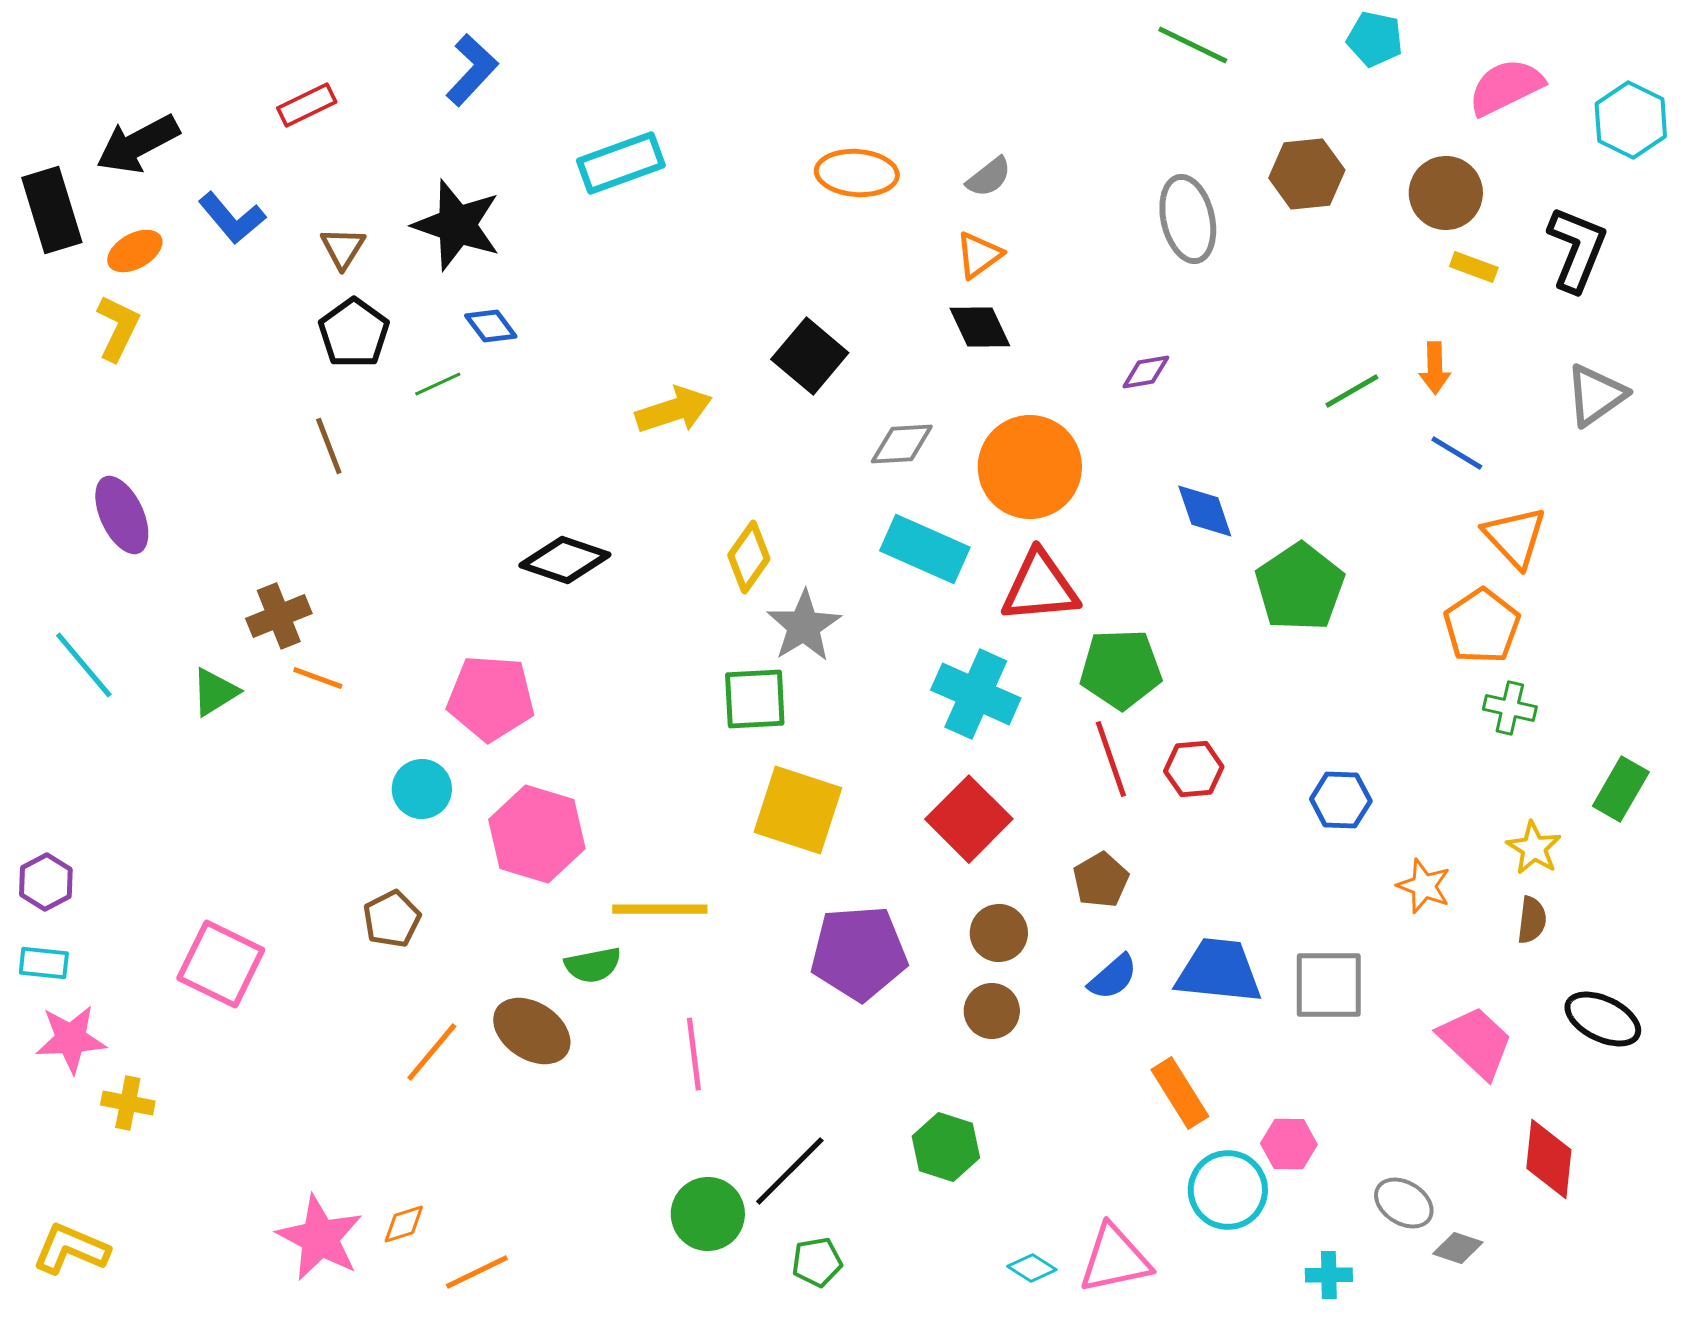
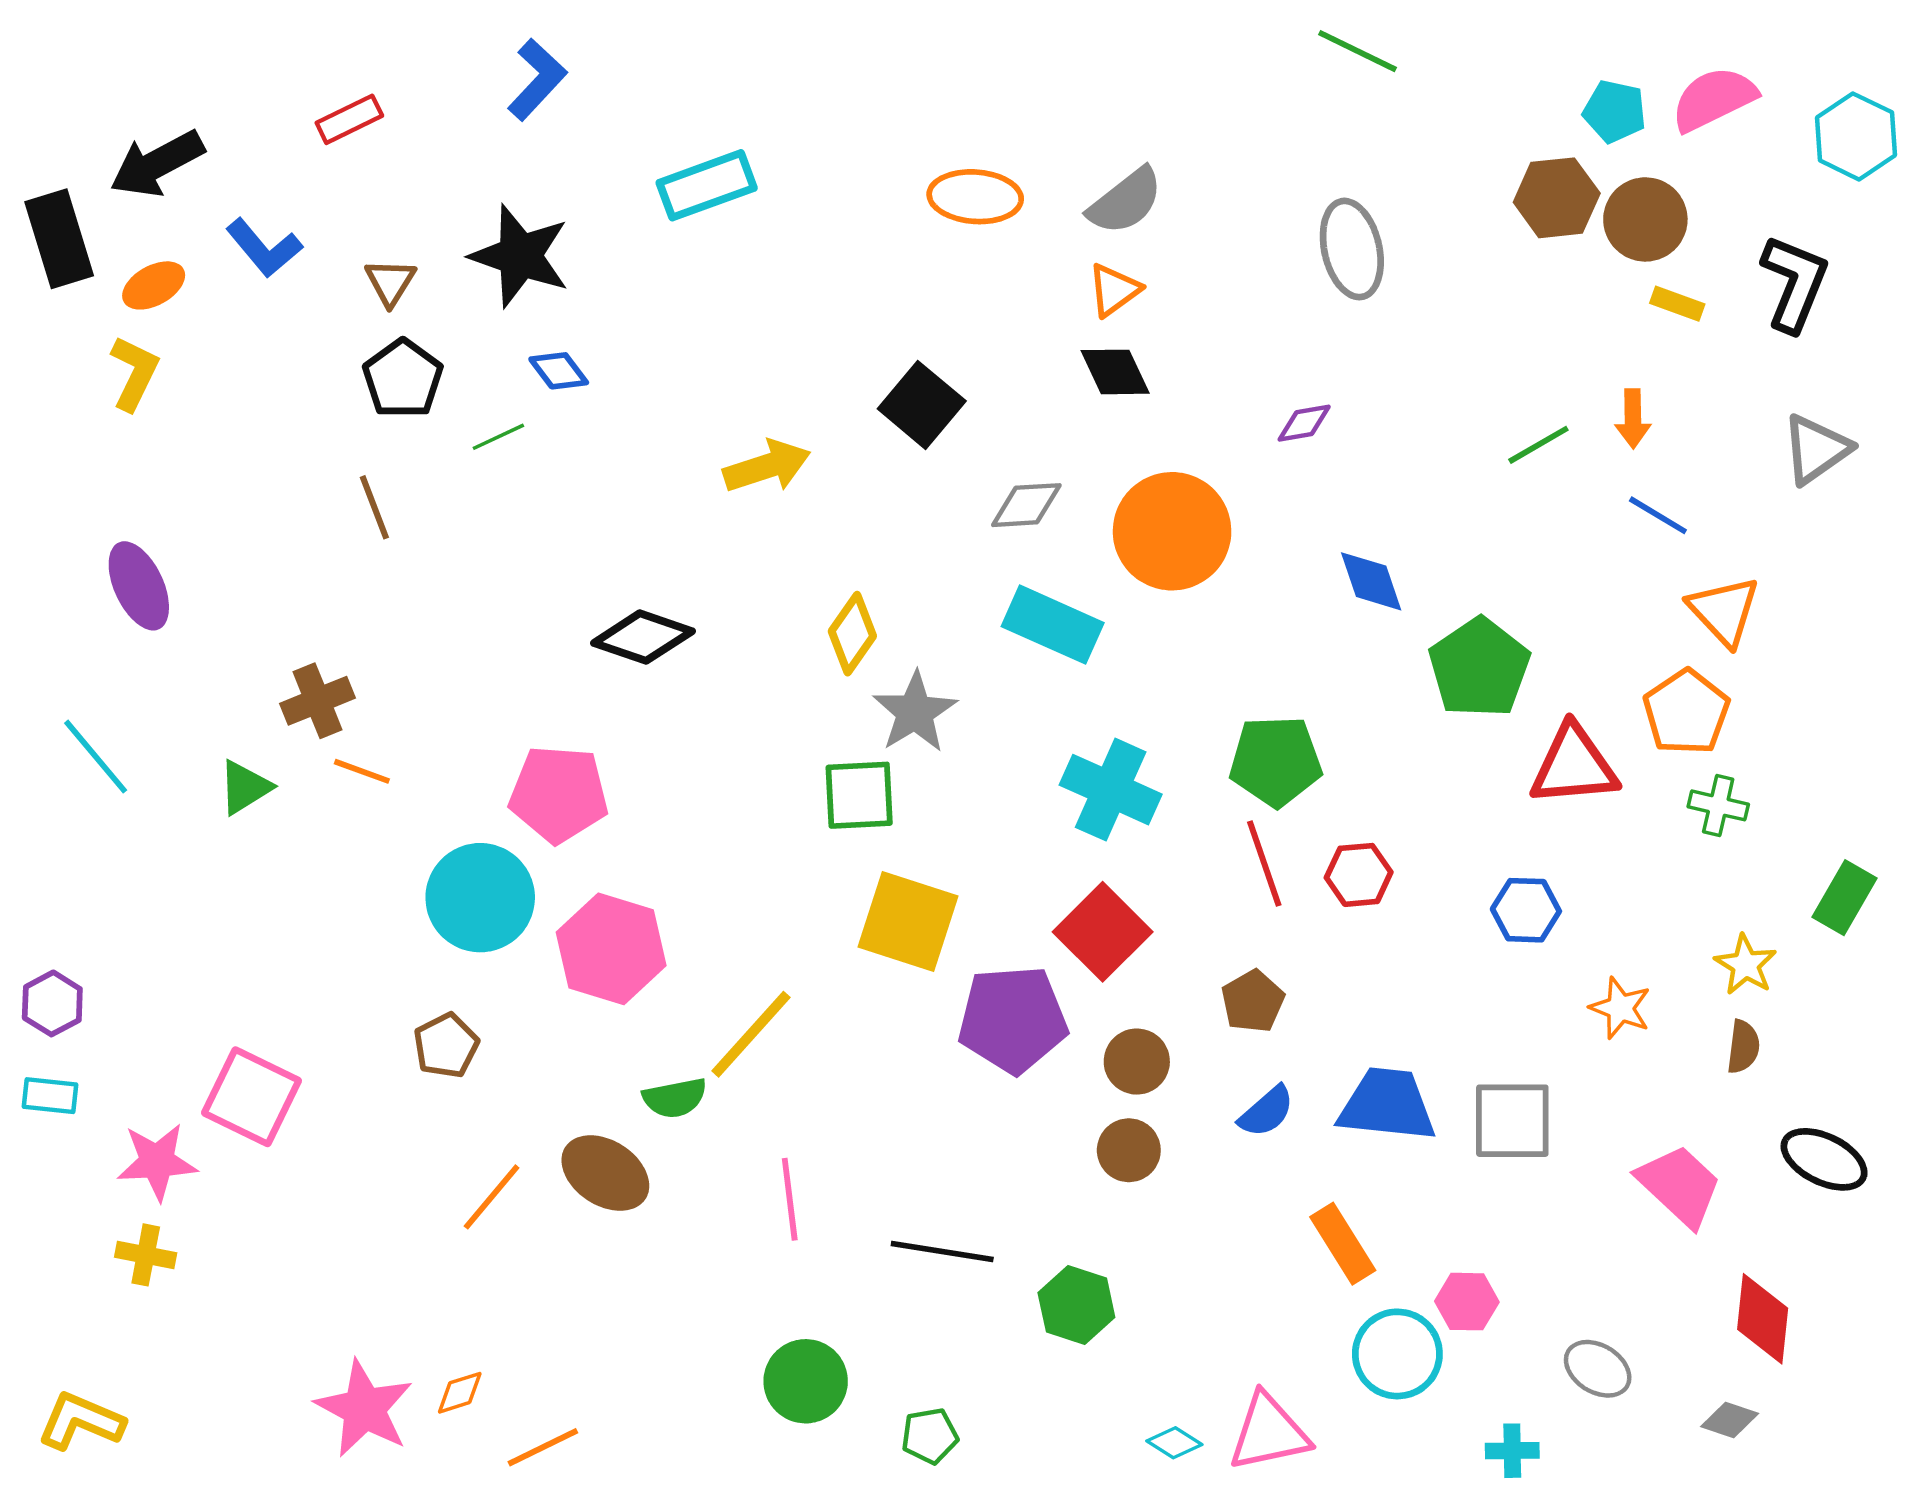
cyan pentagon: (1375, 39) -> (1615, 111), moved
brown hexagon: (1307, 174) -> (1557, 198), moved
gray semicircle: (989, 177) -> (1125, 201), size x1.5
red triangle: (1040, 587) -> (1574, 766), moved
cyan circle: (422, 789) -> (480, 898), size x1.6
yellow line: (660, 909) -> (751, 1034), turned -48
purple pentagon: (859, 953) -> (1013, 1019), moved
pink star: (71, 1039) -> (157, 1162), moved
black line: (790, 1171) -> (942, 1252), moved, turned 54
gray diamond: (1458, 1248) -> (1730, 1420), moved

